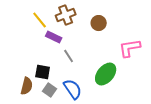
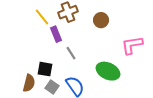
purple rectangle: (54, 37) -> (56, 34), turned 42
green ellipse: (106, 74) -> (108, 71), turned 75

